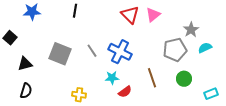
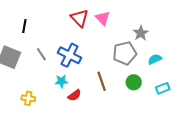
black line: (75, 11) -> (24, 26), moved
pink triangle: (153, 15) -> (103, 18), turned -35
cyan semicircle: (205, 48) -> (155, 59), moved
cyan rectangle: (211, 94) -> (163, 88), moved

